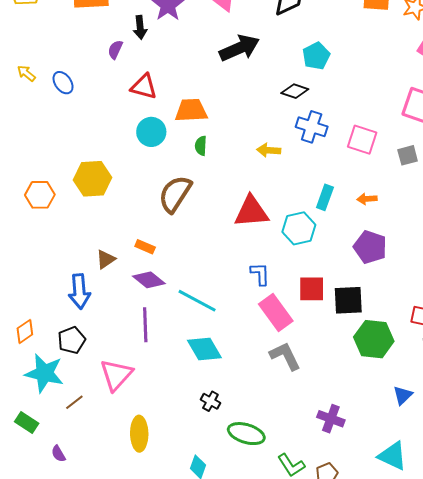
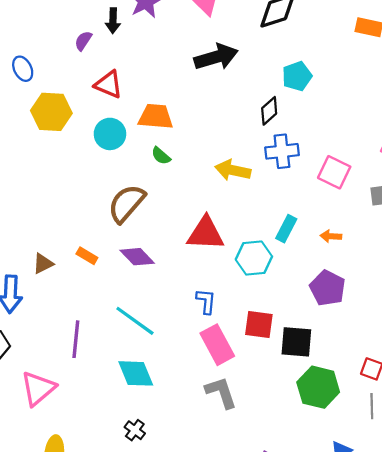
black diamond: (295, 91) -> (269, 111), turned -68
blue cross: (312, 127) -> (282, 151), turned -32
green semicircle: (201, 146) -> (161, 156), turned -60
yellow arrow: (269, 150) -> (233, 170), size x1.4
yellow hexagon: (93, 179) -> (51, 112), moved
purple diamond: (149, 280) -> (137, 257), moved

